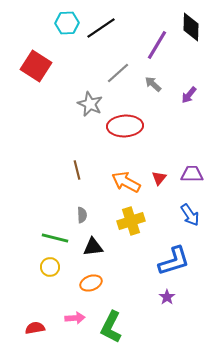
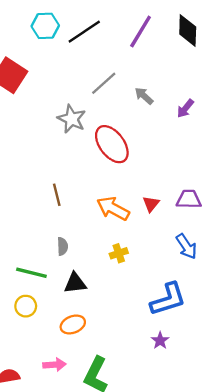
purple line: (157, 45) -> (141, 32), moved
red ellipse: (125, 126) -> (112, 144), turned 56
yellow cross: (131, 221) -> (119, 253), size x0.6

